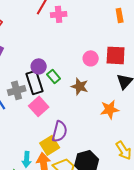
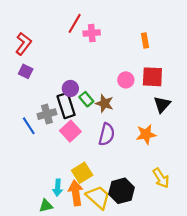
orange rectangle: (120, 15) -> (145, 41), moved
brown star: (80, 86) -> (104, 103), moved
purple semicircle: (60, 131) -> (107, 134), moved

